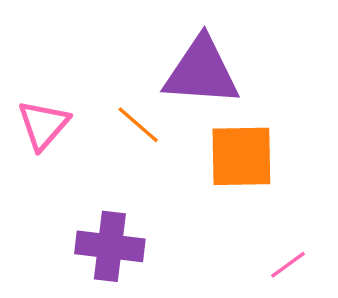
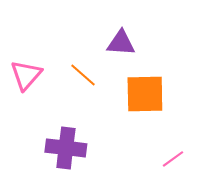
purple triangle: (201, 72) -> (121, 43), size x0.6

